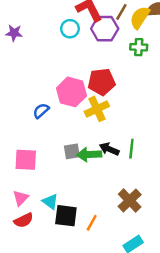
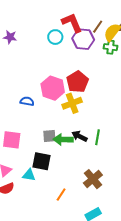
green cross: (139, 47) -> (110, 47), moved
red pentagon: (102, 82) -> (78, 82), turned -30
blue semicircle: (41, 111) -> (27, 101), turned 48
cyan triangle: (50, 201) -> (29, 175), turned -32
black square: (66, 216) -> (42, 161), moved

